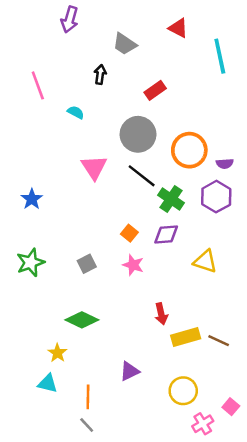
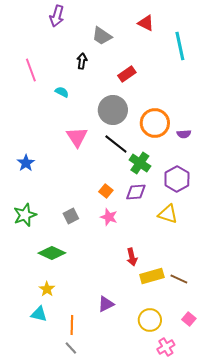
purple hexagon: (216, 197) -> (177, 179), moved
green diamond: (82, 320) -> (52, 253), moved
pink square: (231, 407) -> (189, 319), moved

